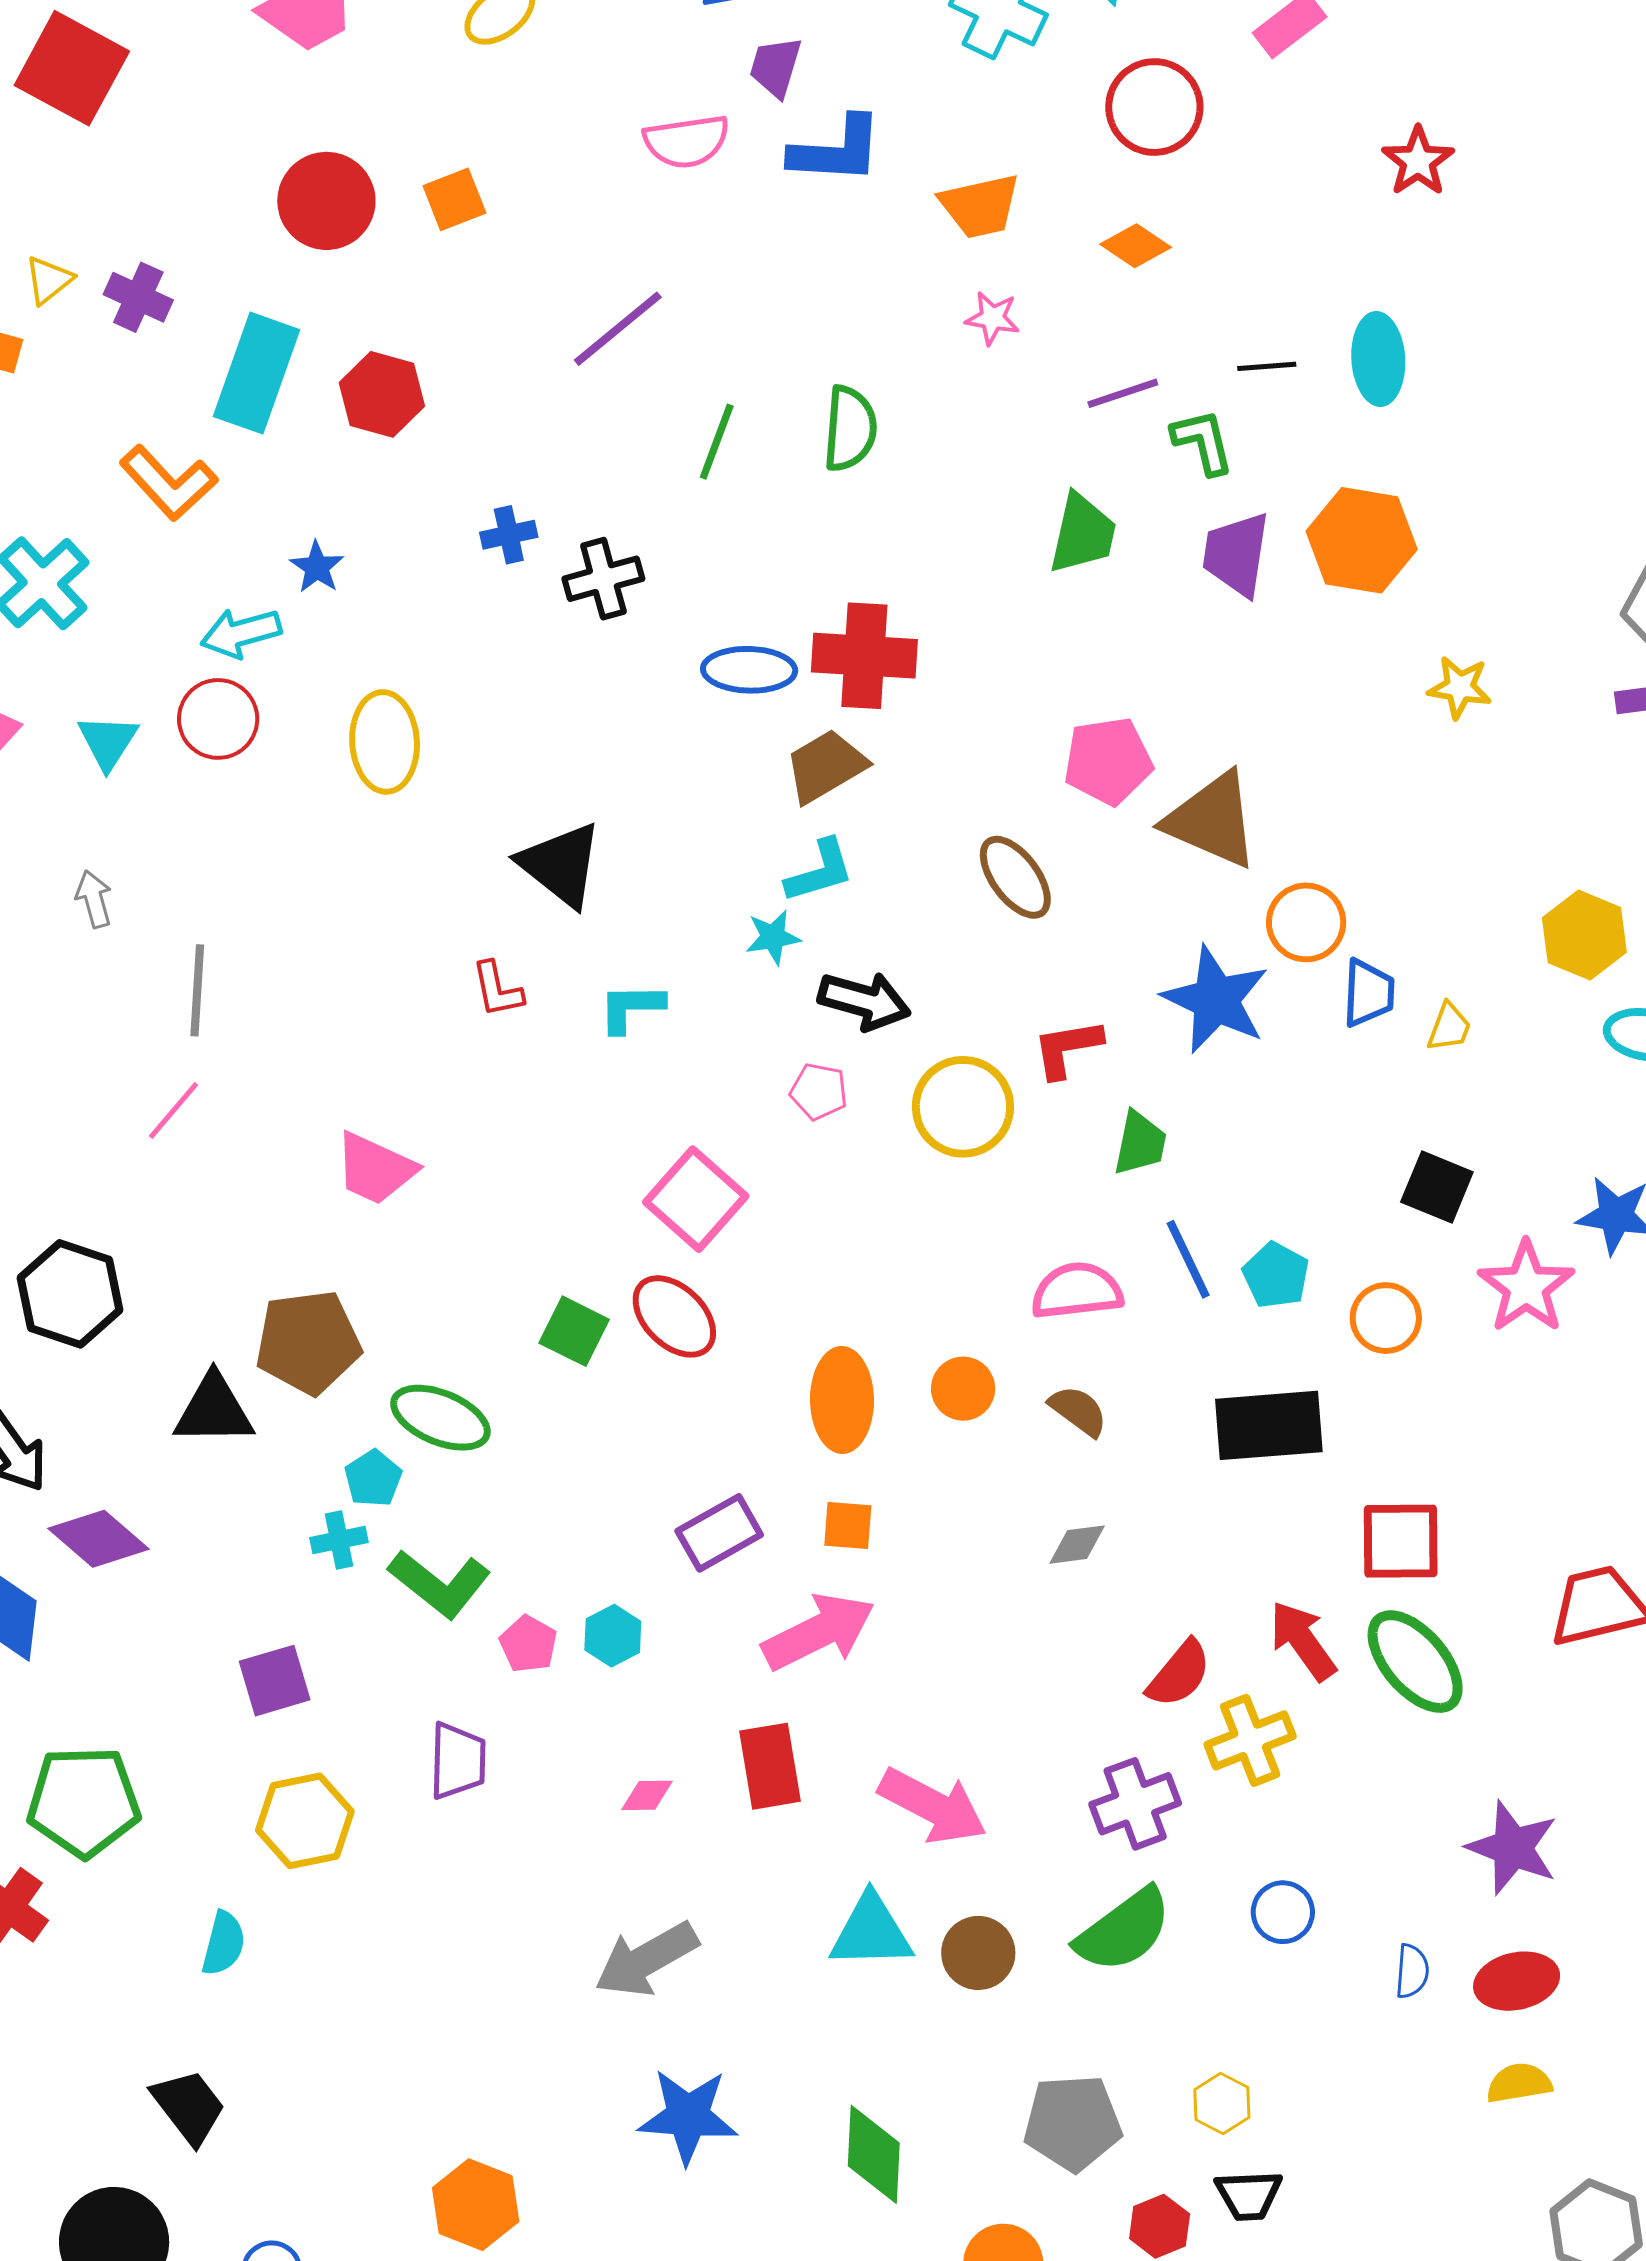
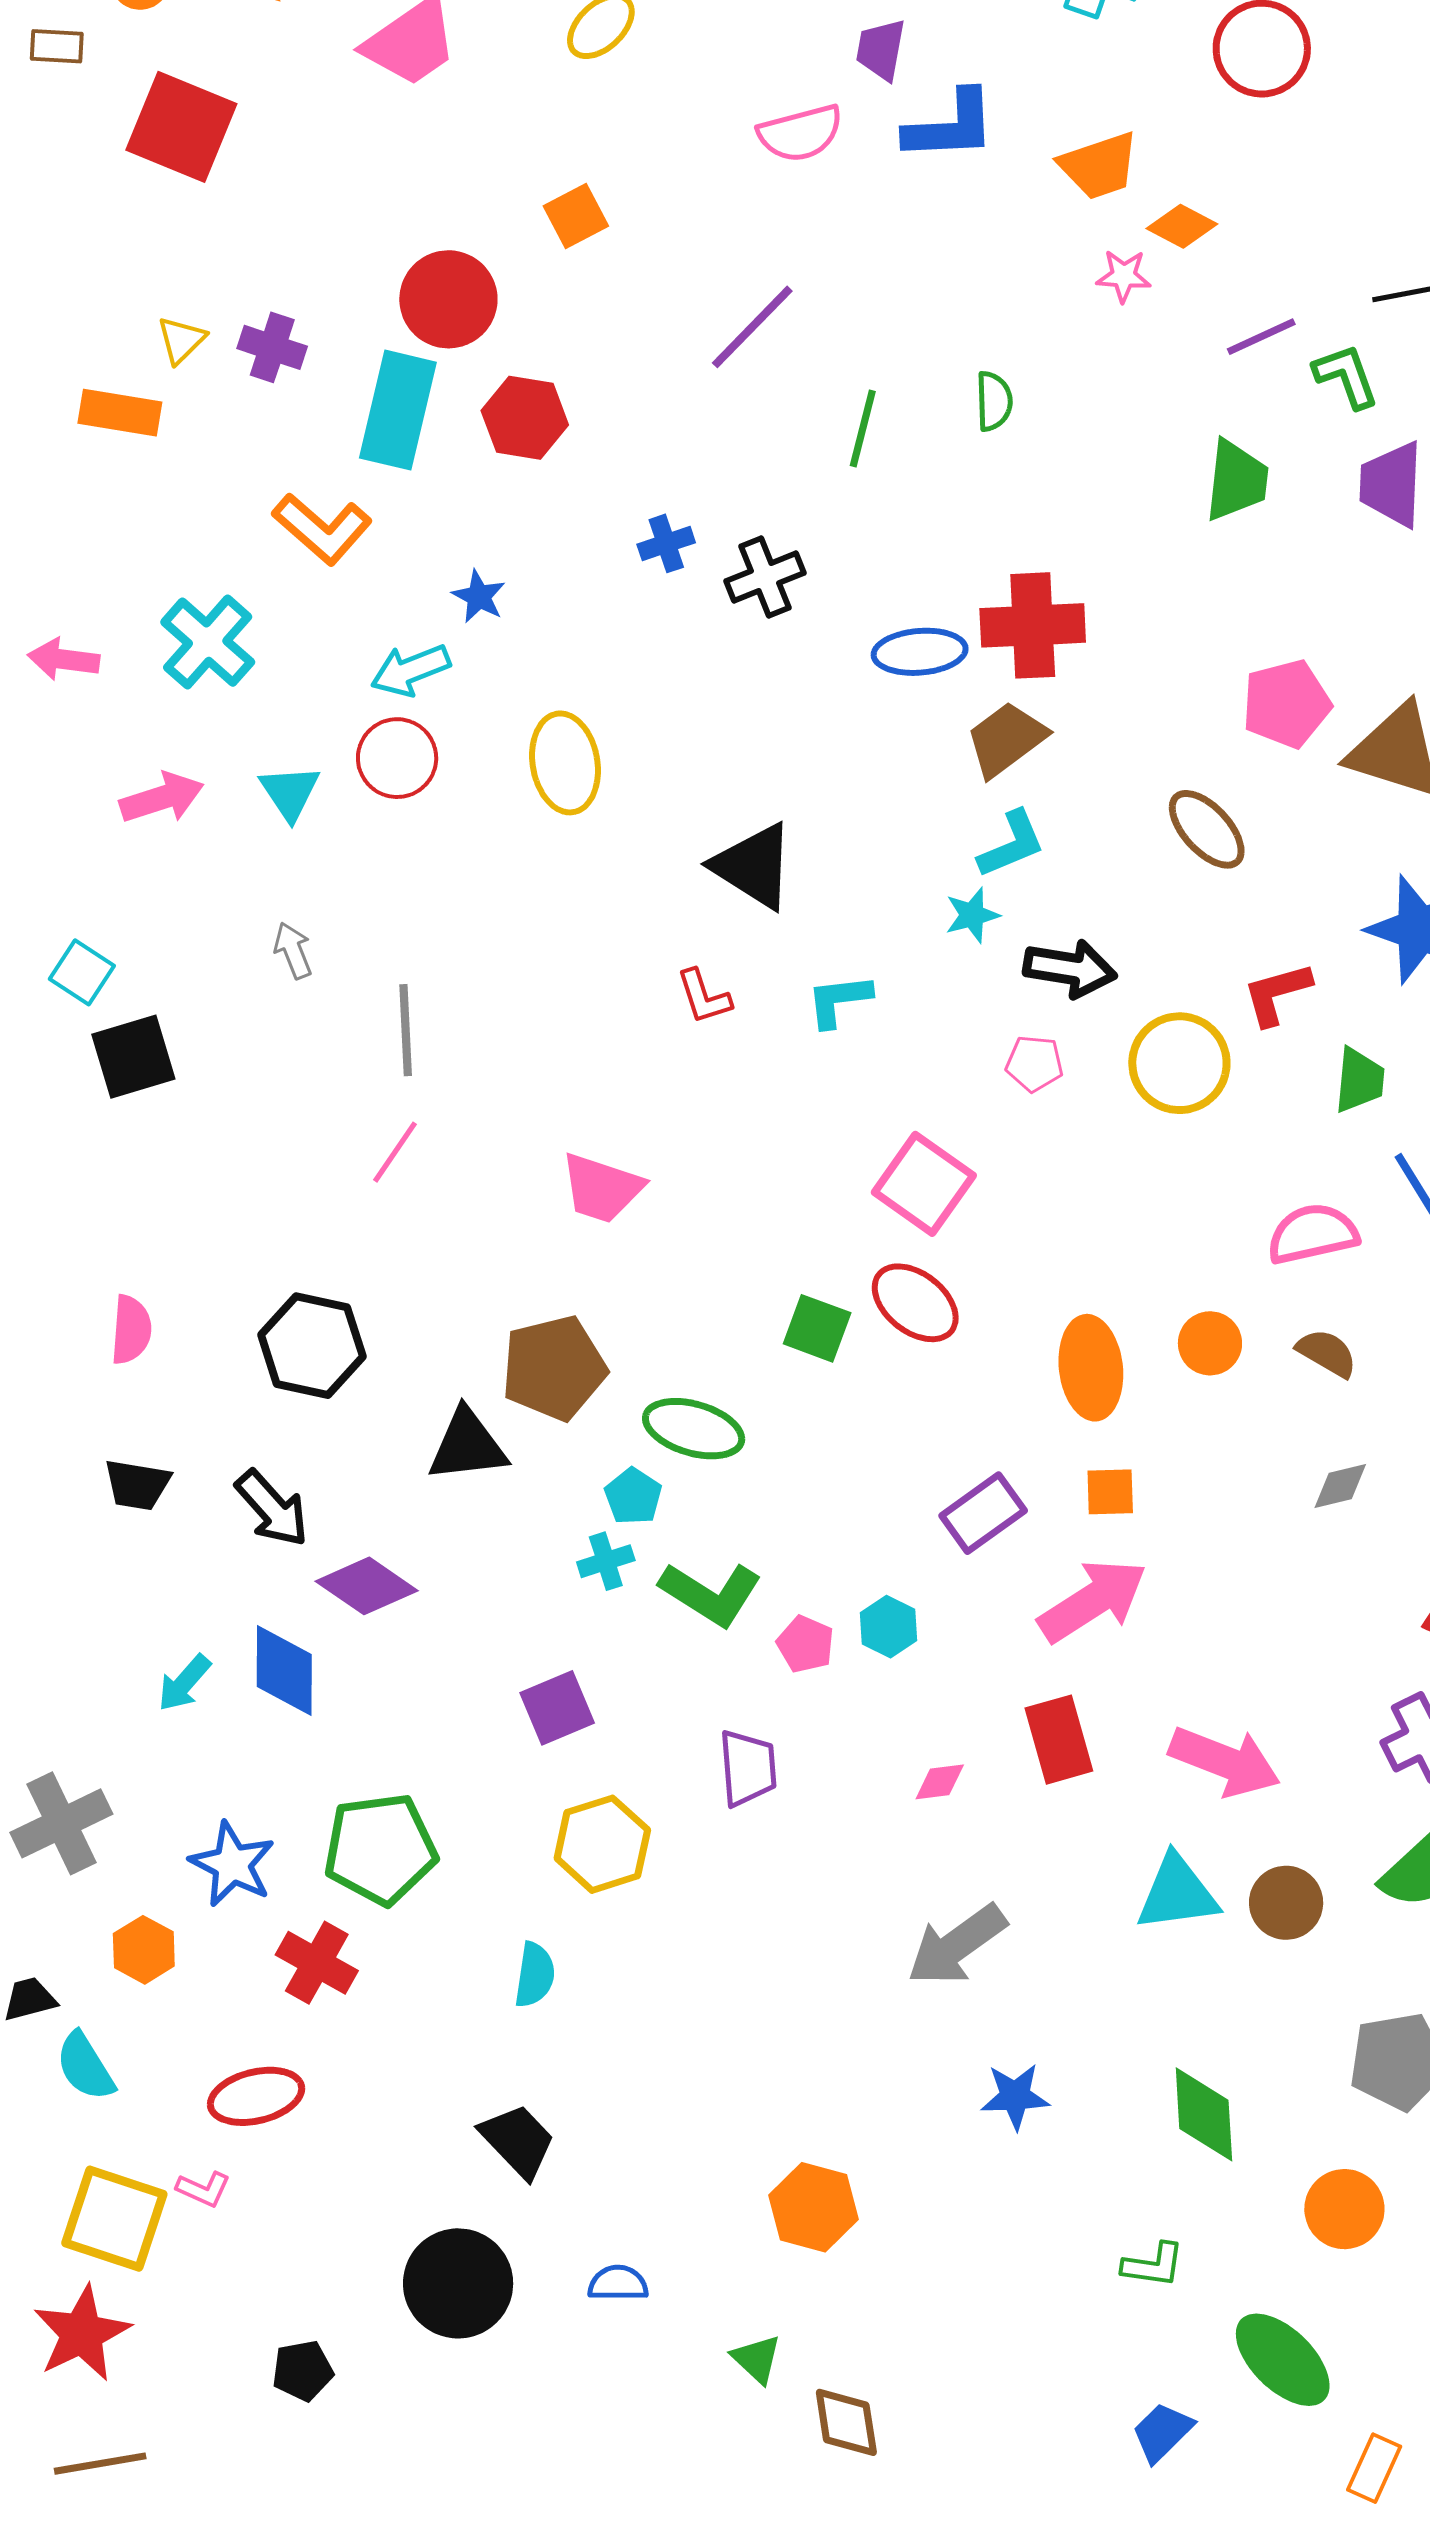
red circle: (326, 201) -> (448, 299), moved
orange diamond: (1136, 246) -> (1182, 226), moved
green semicircle: (850, 429) -> (994, 401), size x0.7
blue star: (688, 2116) -> (1015, 2096), size x0.7

